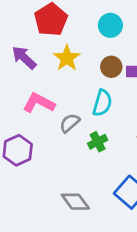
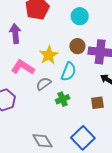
purple arrow: (24, 58) -> (15, 34), turned 36
yellow star: (67, 58) -> (49, 55), moved

